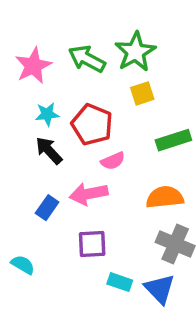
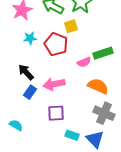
yellow square: (142, 93) -> (71, 26), moved
black arrow: (49, 151) -> (26, 72), moved
pink semicircle: (113, 161) -> (84, 62), moved
orange semicircle: (165, 197) -> (98, 86), turned 30

